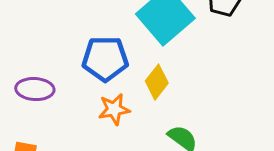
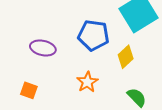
orange star: (114, 109) -> (87, 82), moved, turned -30

